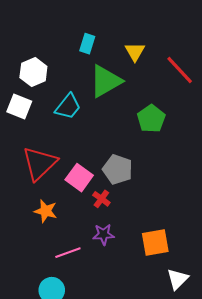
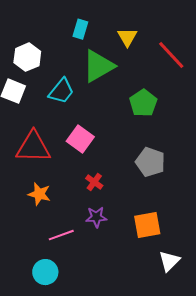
red triangle: (40, 163) -> (33, 147), turned 45
gray pentagon: (118, 169) -> (150, 162), moved
pink square: (79, 178) -> (80, 139), moved

